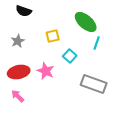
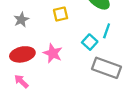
cyan line: (97, 43) -> (107, 31), moved
cyan square: (70, 56) -> (90, 42), moved

